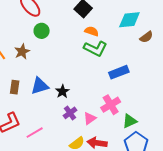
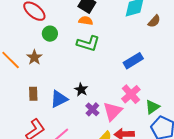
orange semicircle: (92, 31) -> (86, 21), moved
green L-shape: (95, 49) -> (88, 43), moved
blue triangle: (40, 86) -> (59, 99), moved
pink triangle: (90, 118) -> (113, 111), size x1.5

